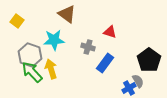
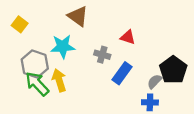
gray semicircle: (138, 81) -> (155, 81), moved, turned -104
blue cross: (129, 88) -> (150, 102), turned 32

